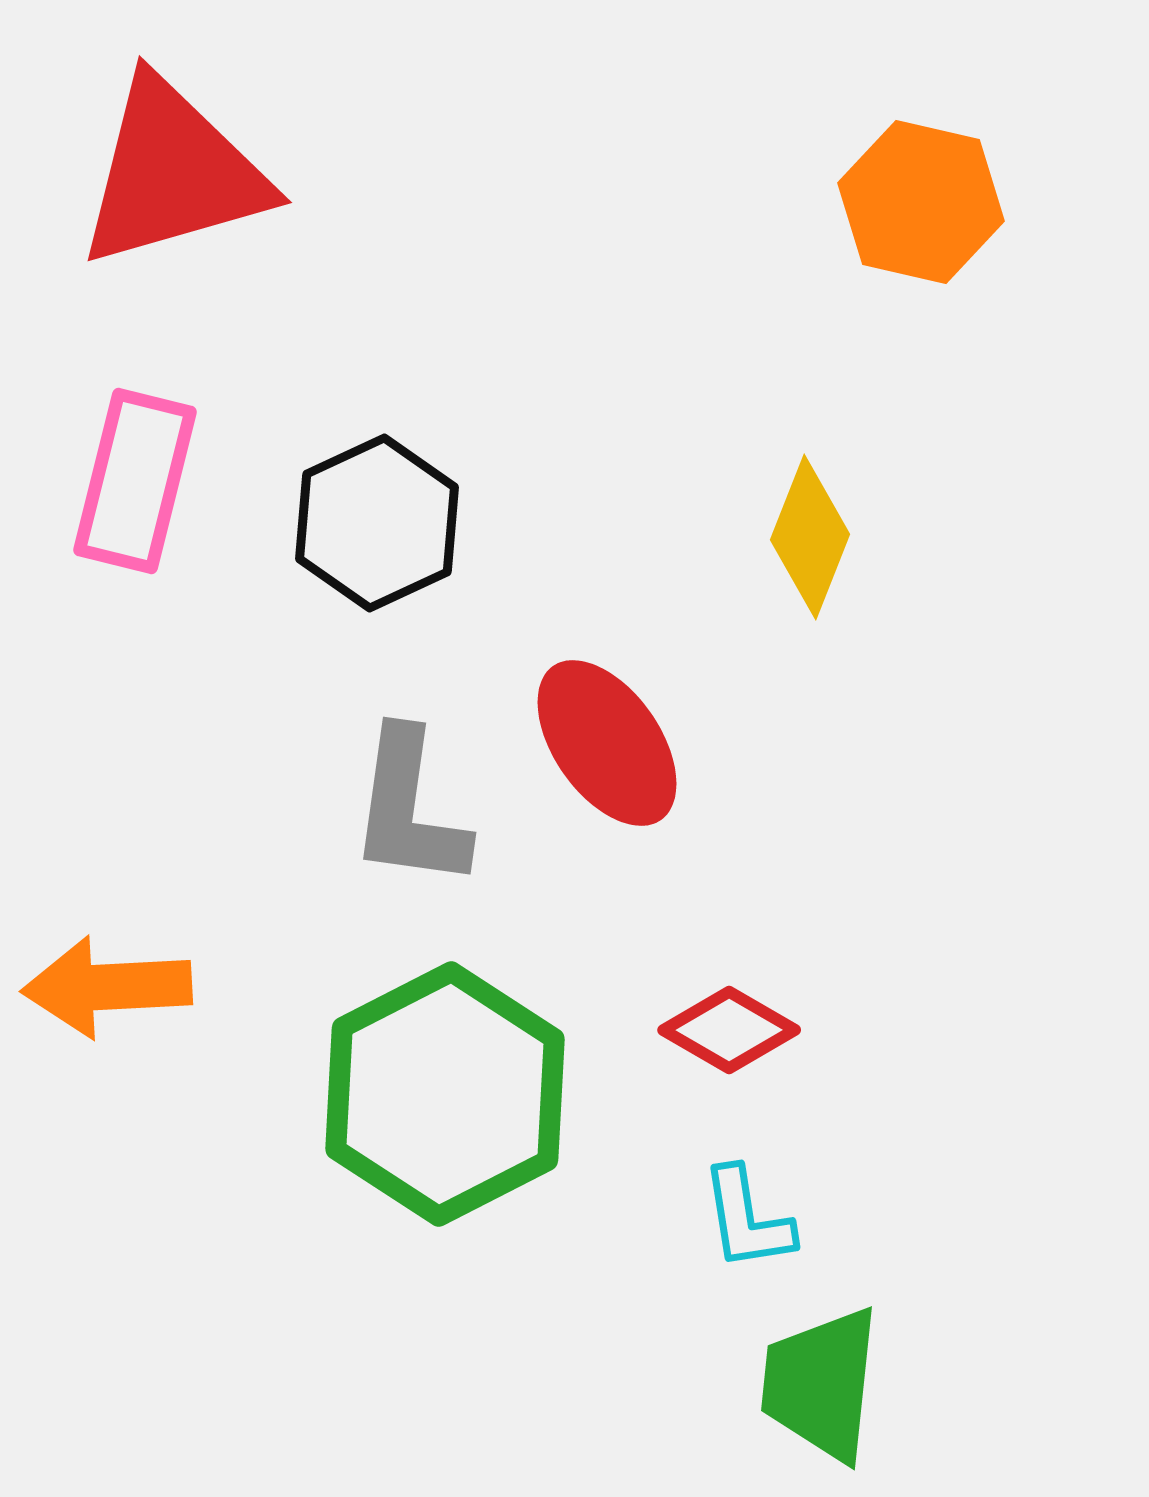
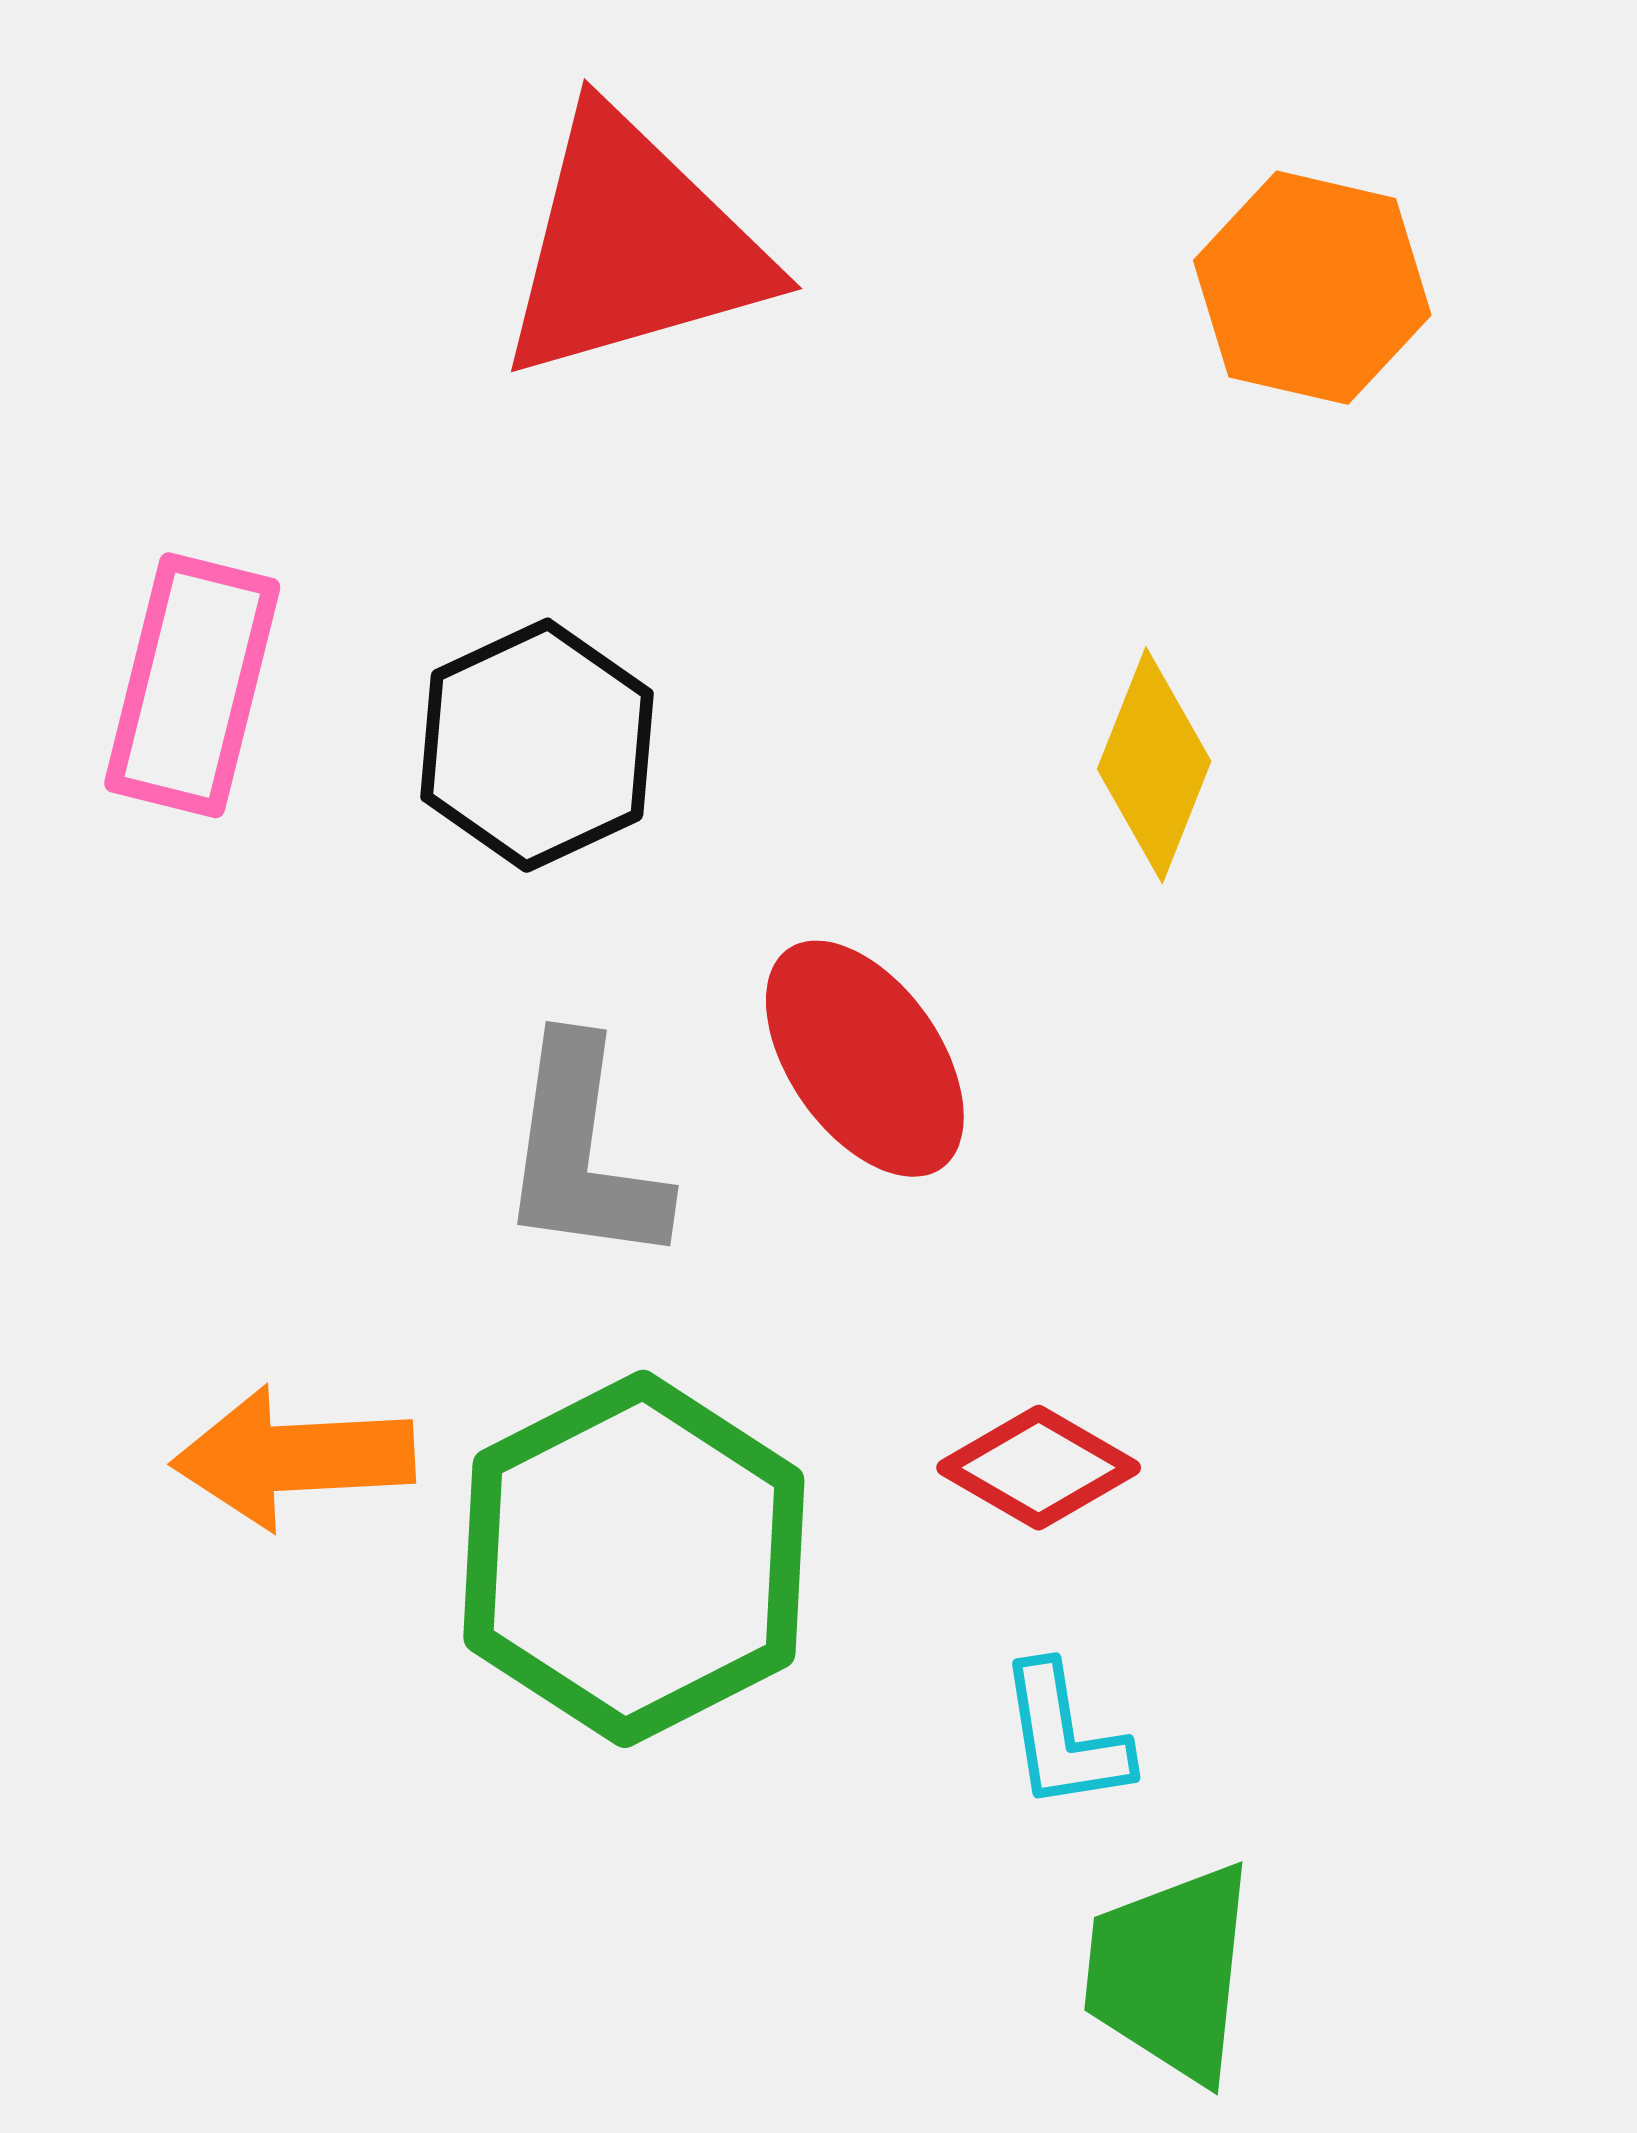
red triangle: (173, 173) -> (633, 246), moved
orange arrow: (107, 987) -> (293, 1458), moved

